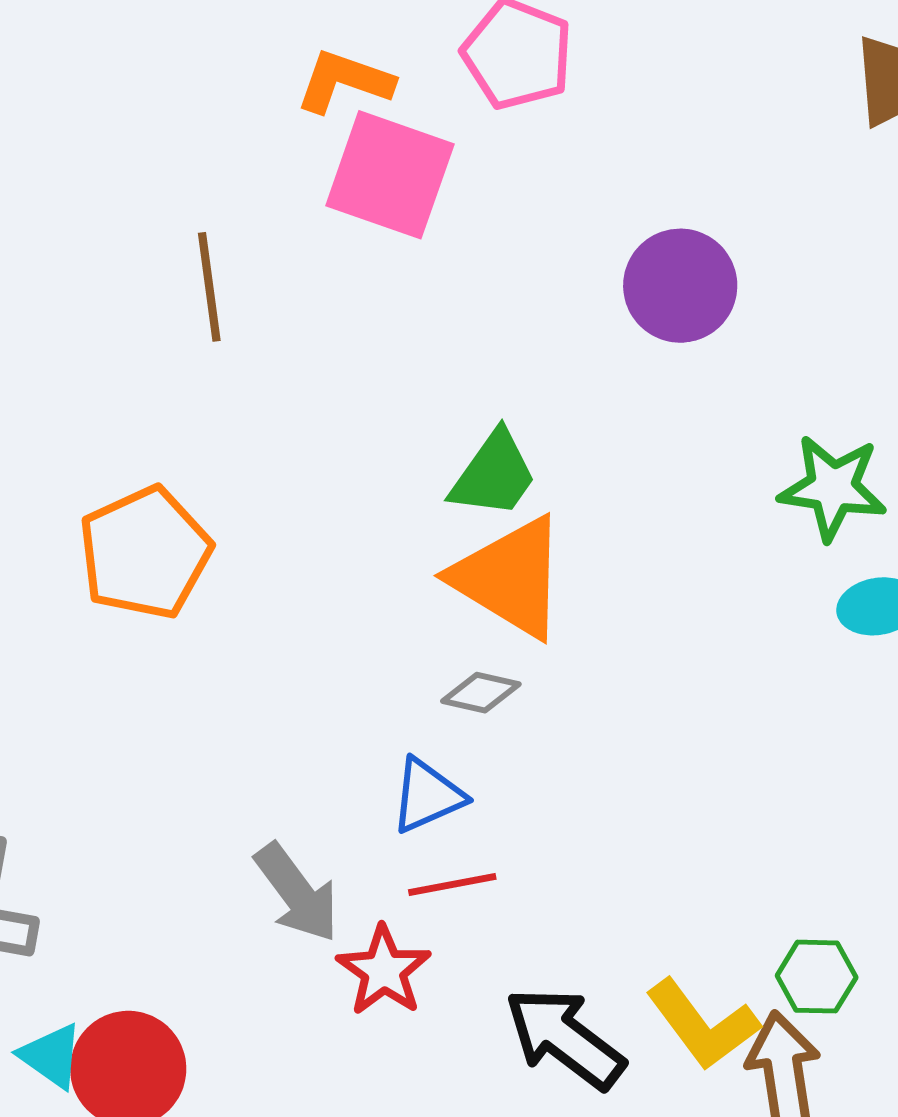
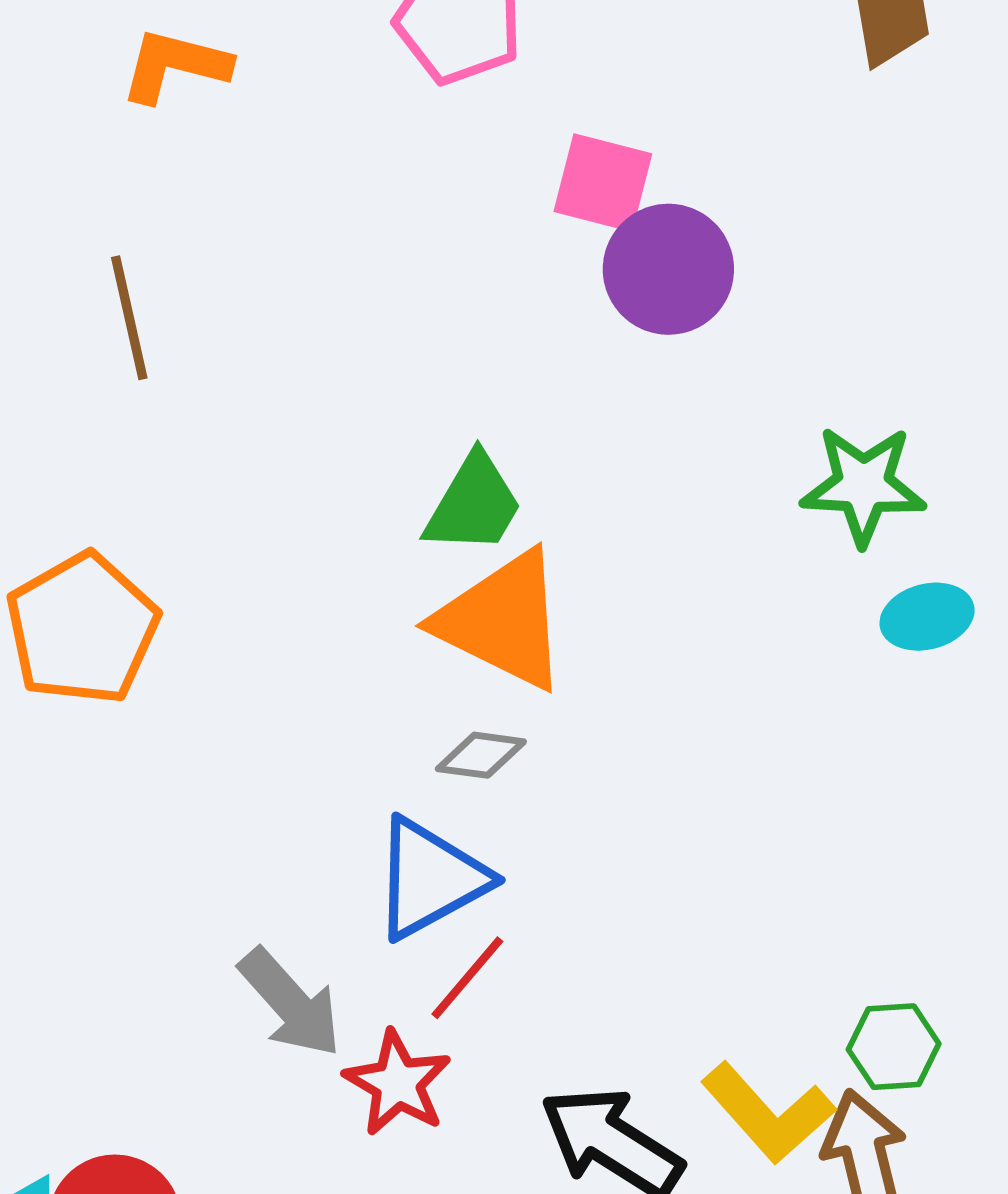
orange L-shape: (344, 81) -> (175, 65), moved
pink square: (390, 175) -> (603, 183), moved, size x0.7
blue triangle: (427, 796) -> (430, 878), size x1.4
red line: (452, 885) -> (467, 978), turned -34

